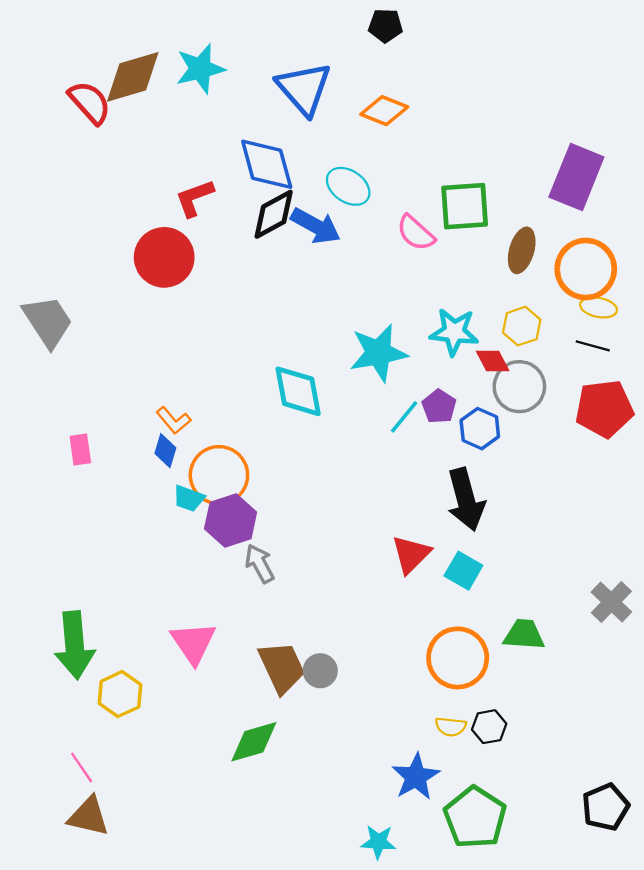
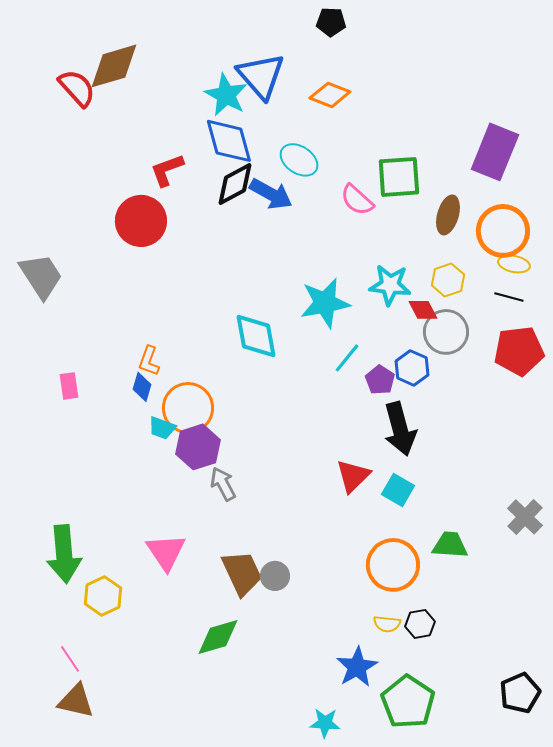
cyan star: (200, 69) -> (226, 95), moved, turned -30
purple pentagon: (439, 406) -> (380, 380), moved
orange L-shape: (174, 420) -> (149, 361), turned 60

